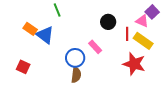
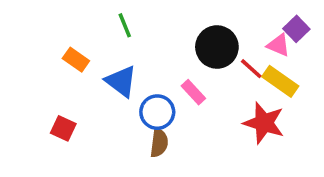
black circle: (108, 22) -> (217, 47), size x1.5
red line: (127, 34) -> (251, 69), turned -48
blue triangle: (45, 35) -> (121, 81), moved

